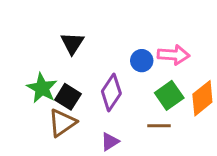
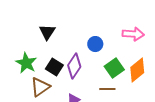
pink arrow: (174, 55) -> (133, 34), moved
black square: (68, 97) -> (54, 67), moved

